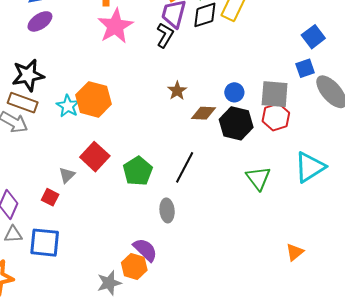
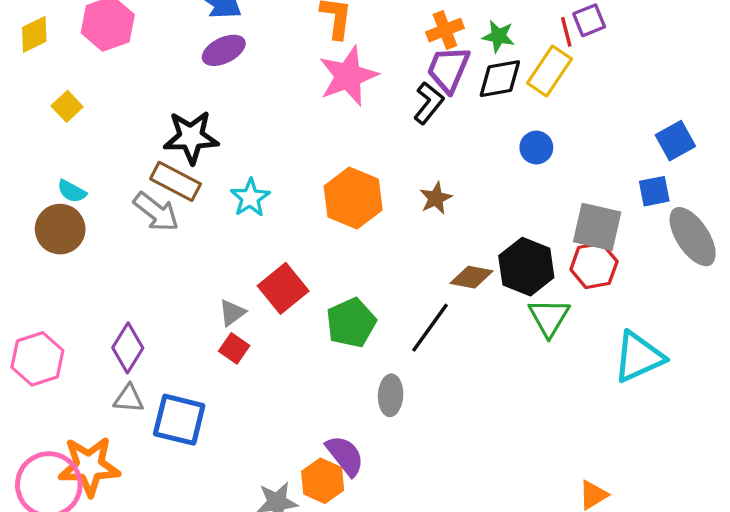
blue circle: (234, 92) -> (536, 148), moved
orange hexagon: (94, 99) -> (353, 198), moved
brown diamond: (203, 113) -> (471, 277), moved
green triangle: (258, 178) -> (549, 317), moved
red square: (50, 197) -> (234, 348), moved

